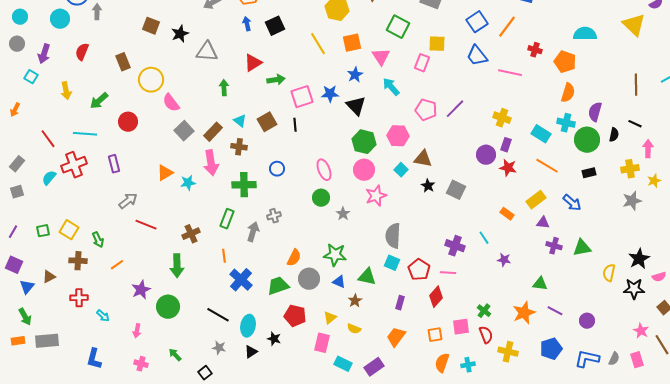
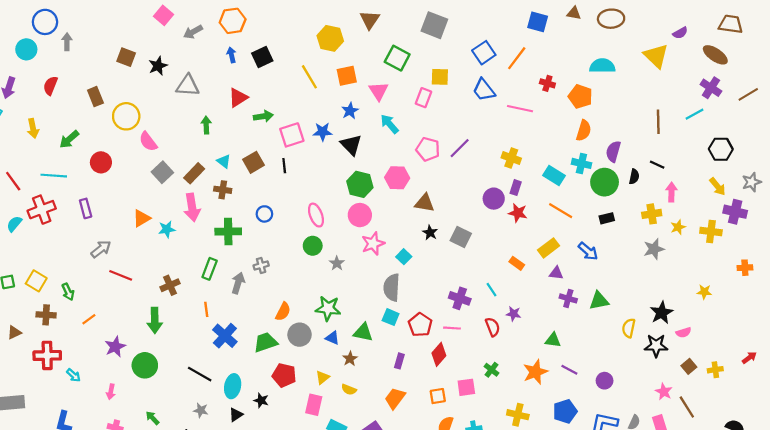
cyan square: (401, 170) -> (404, 257), moved
red cross: (79, 298) -> (47, 355), size x1.4
red semicircle: (486, 335) -> (493, 327), moved

